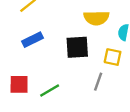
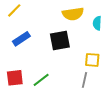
yellow square: (113, 57) -> (92, 60), moved
gray line: (98, 82) -> (84, 80), moved

